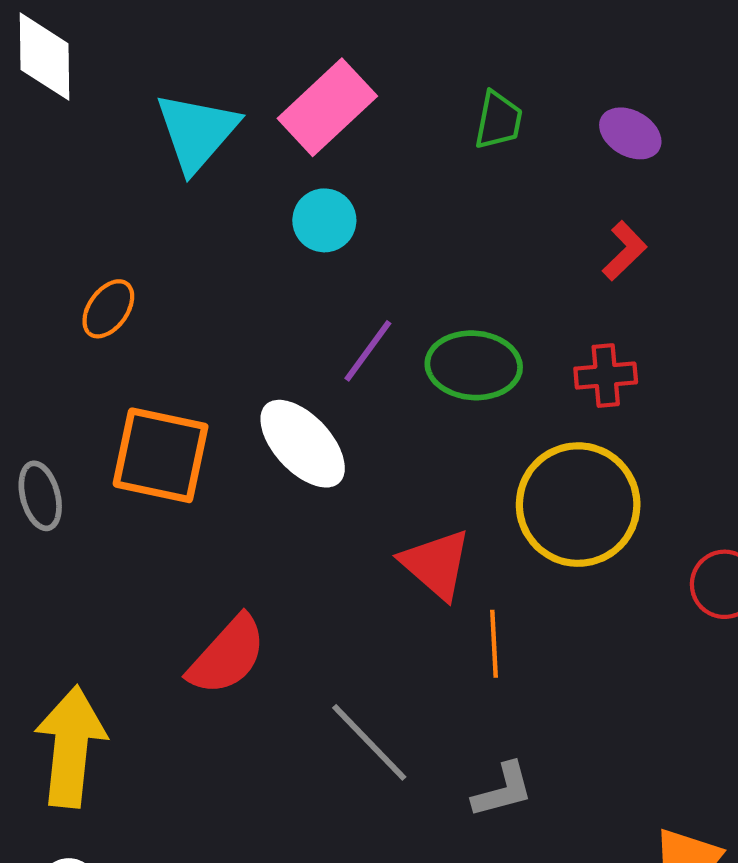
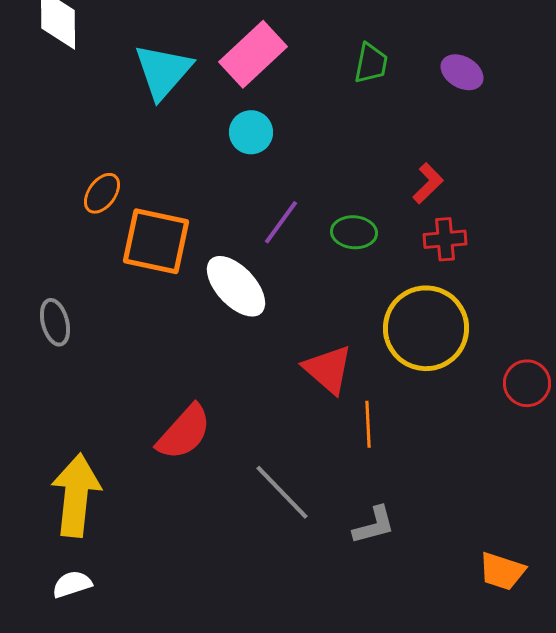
red L-shape: (625, 251) -> (428, 183), moved
green ellipse: (474, 365) -> (354, 232), size x0.7
orange square: (161, 455) -> (156, 241), moved

